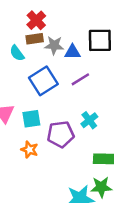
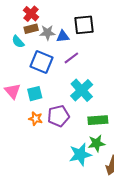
blue square: (43, 81) -> (42, 62), turned -30
cyan cross: (89, 120) -> (82, 90), size x1.6
purple pentagon: (61, 134) -> (58, 116), moved

